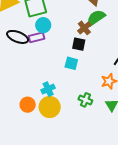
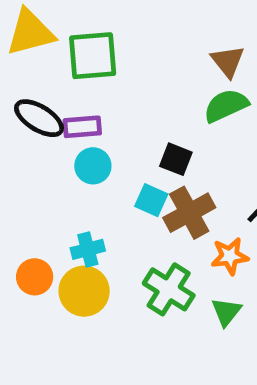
cyan circle: (43, 25) -> (93, 166), moved
brown cross: (84, 28) -> (189, 213), moved, size x1.5
green cross: (85, 100) -> (169, 289), size x1.5

